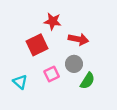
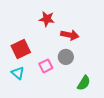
red square: (37, 45) -> (21, 49), moved
green semicircle: (87, 81) -> (84, 83), moved

